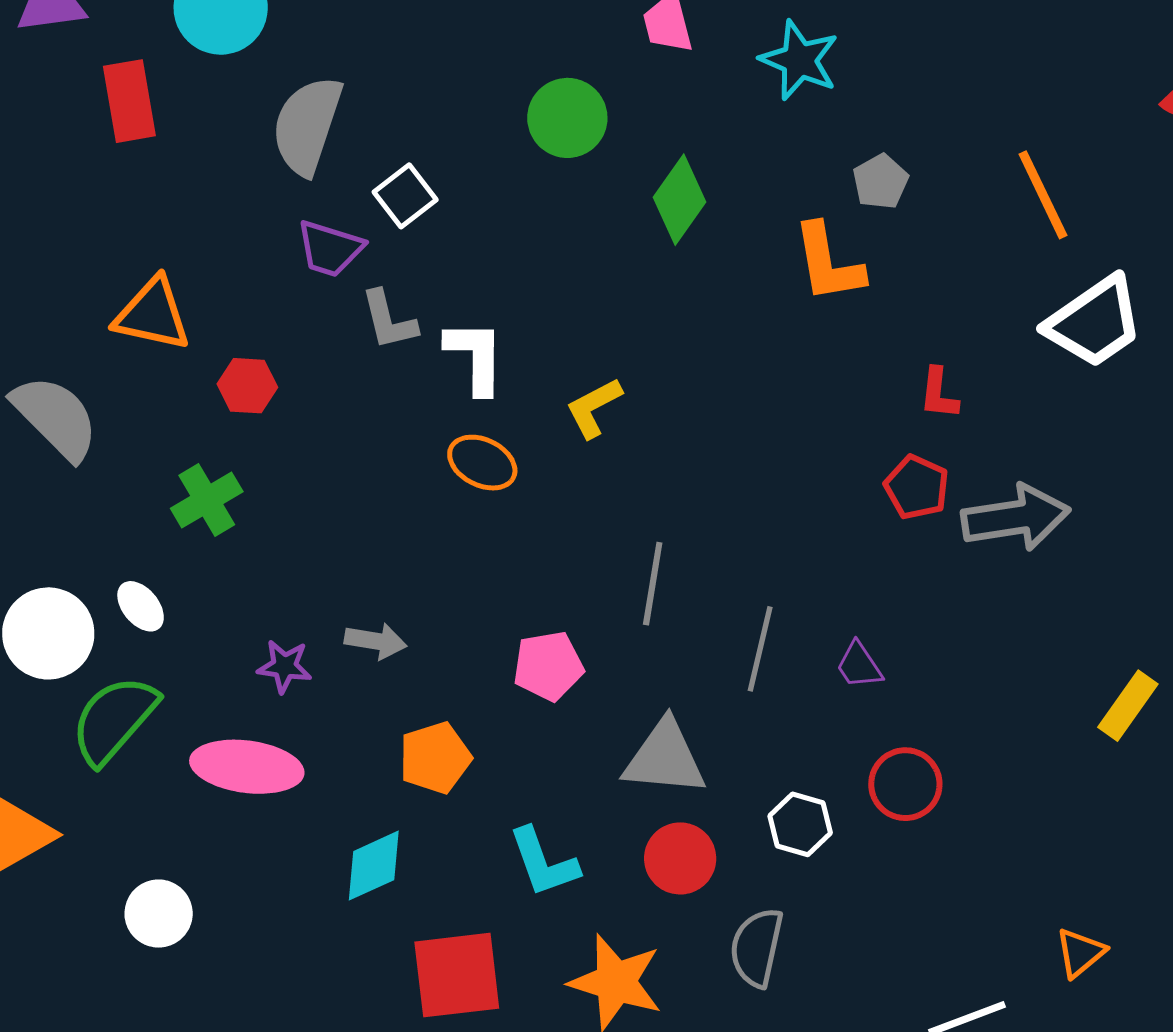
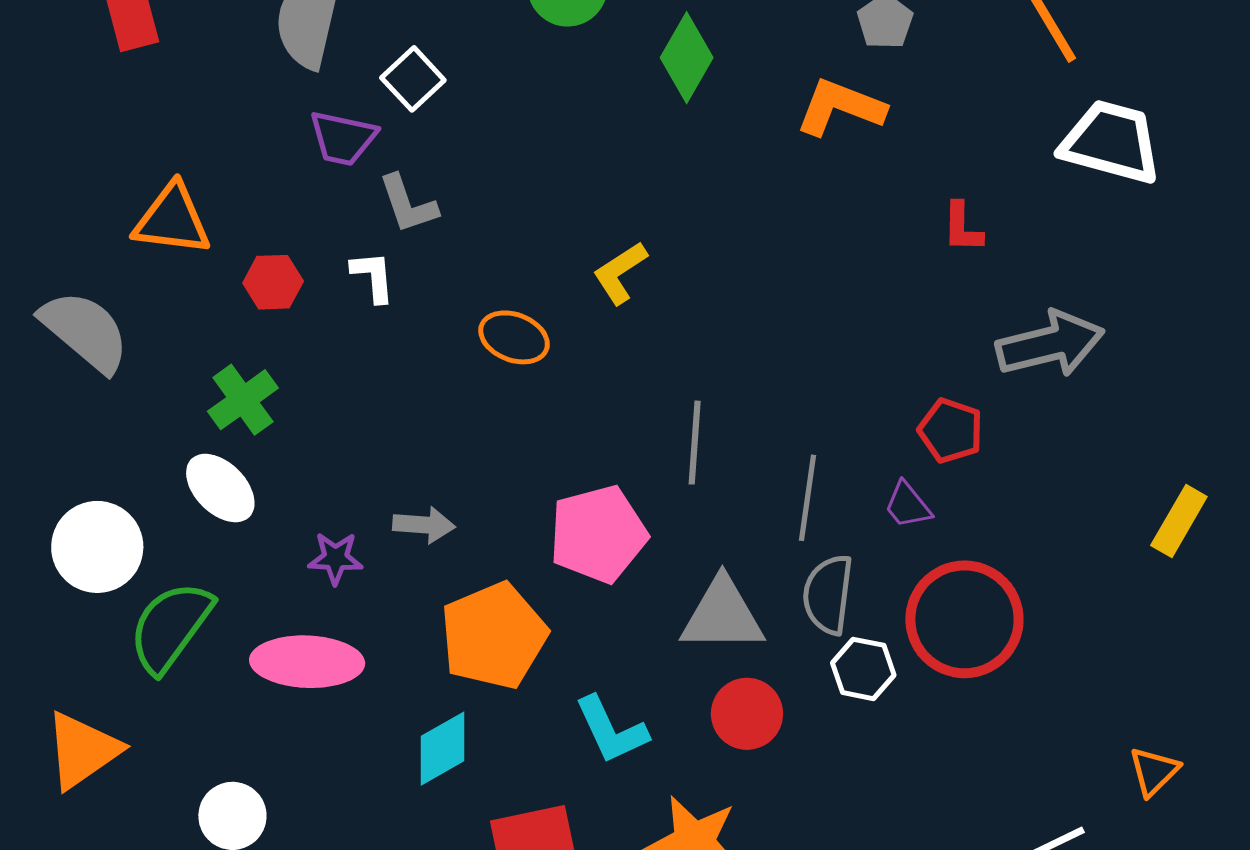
orange L-shape: (828, 263) -> (840, 107), turned 126
white trapezoid: (1095, 322) -> (1111, 142), turned -125
white L-shape: (475, 357) -> (373, 277), moved, size x0.7
red pentagon: (917, 487) -> (951, 431), moved
white ellipse: (141, 606) -> (220, 488), moved, size x1.4
pink pentagon: (548, 666) -> (598, 534), size x1.4
orange pentagon: (435, 758) -> (494, 636), size x1.5
red circle: (905, 784) -> (964, 619), size x1.6
gray semicircle: (757, 947) -> (828, 595), moved

